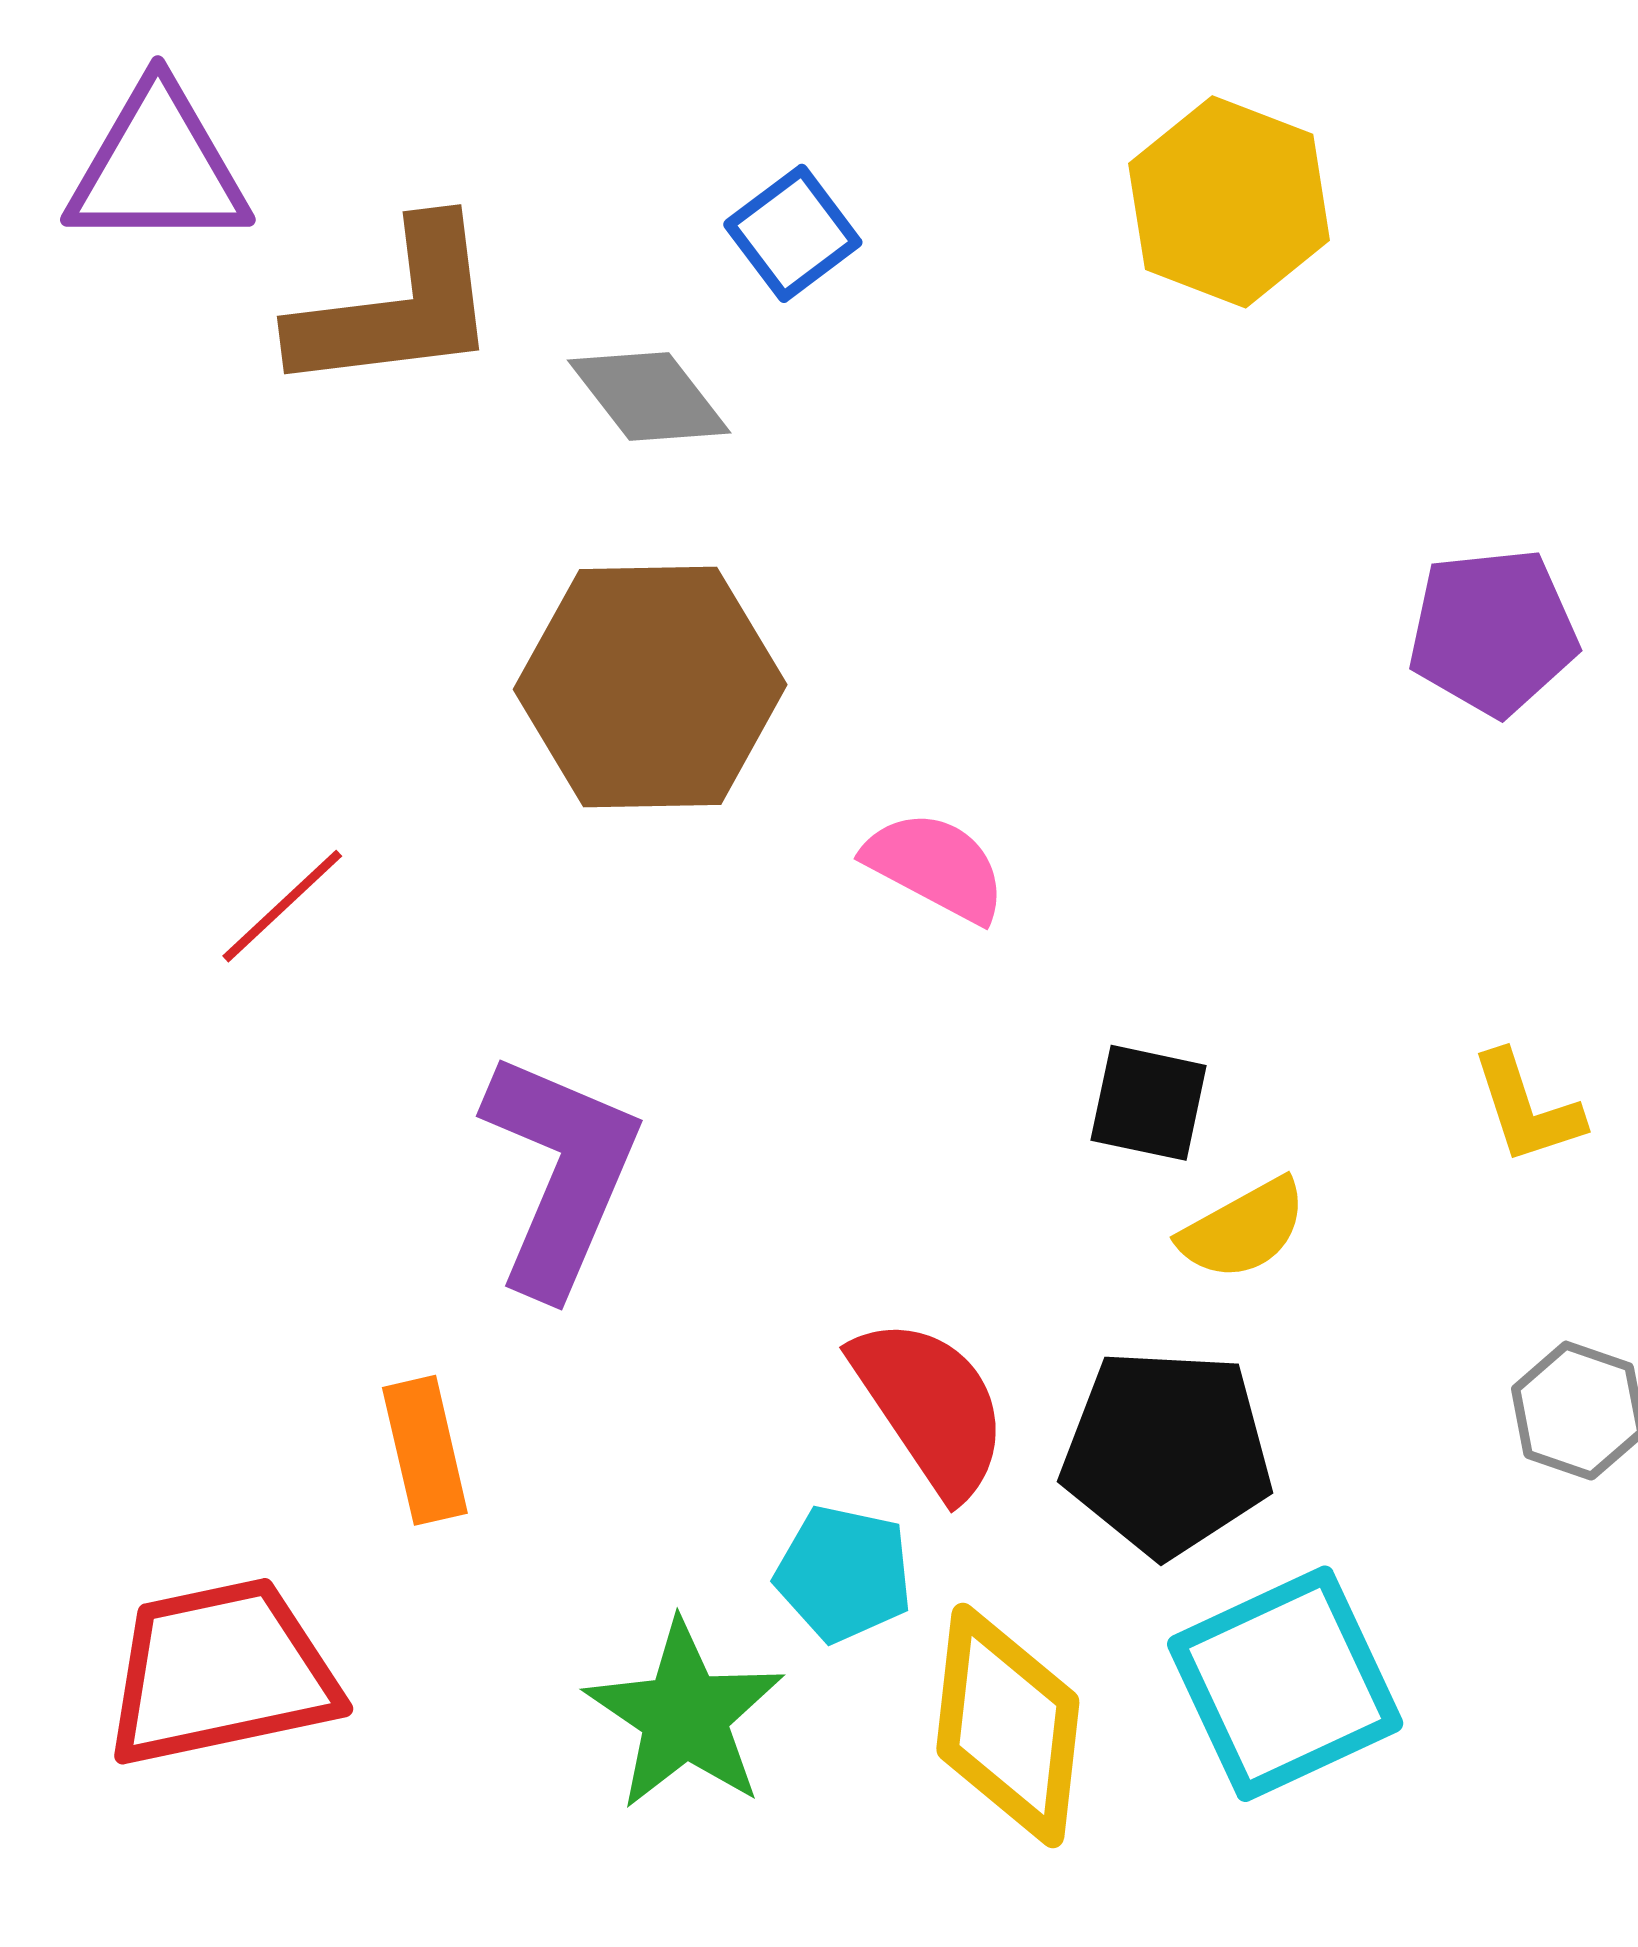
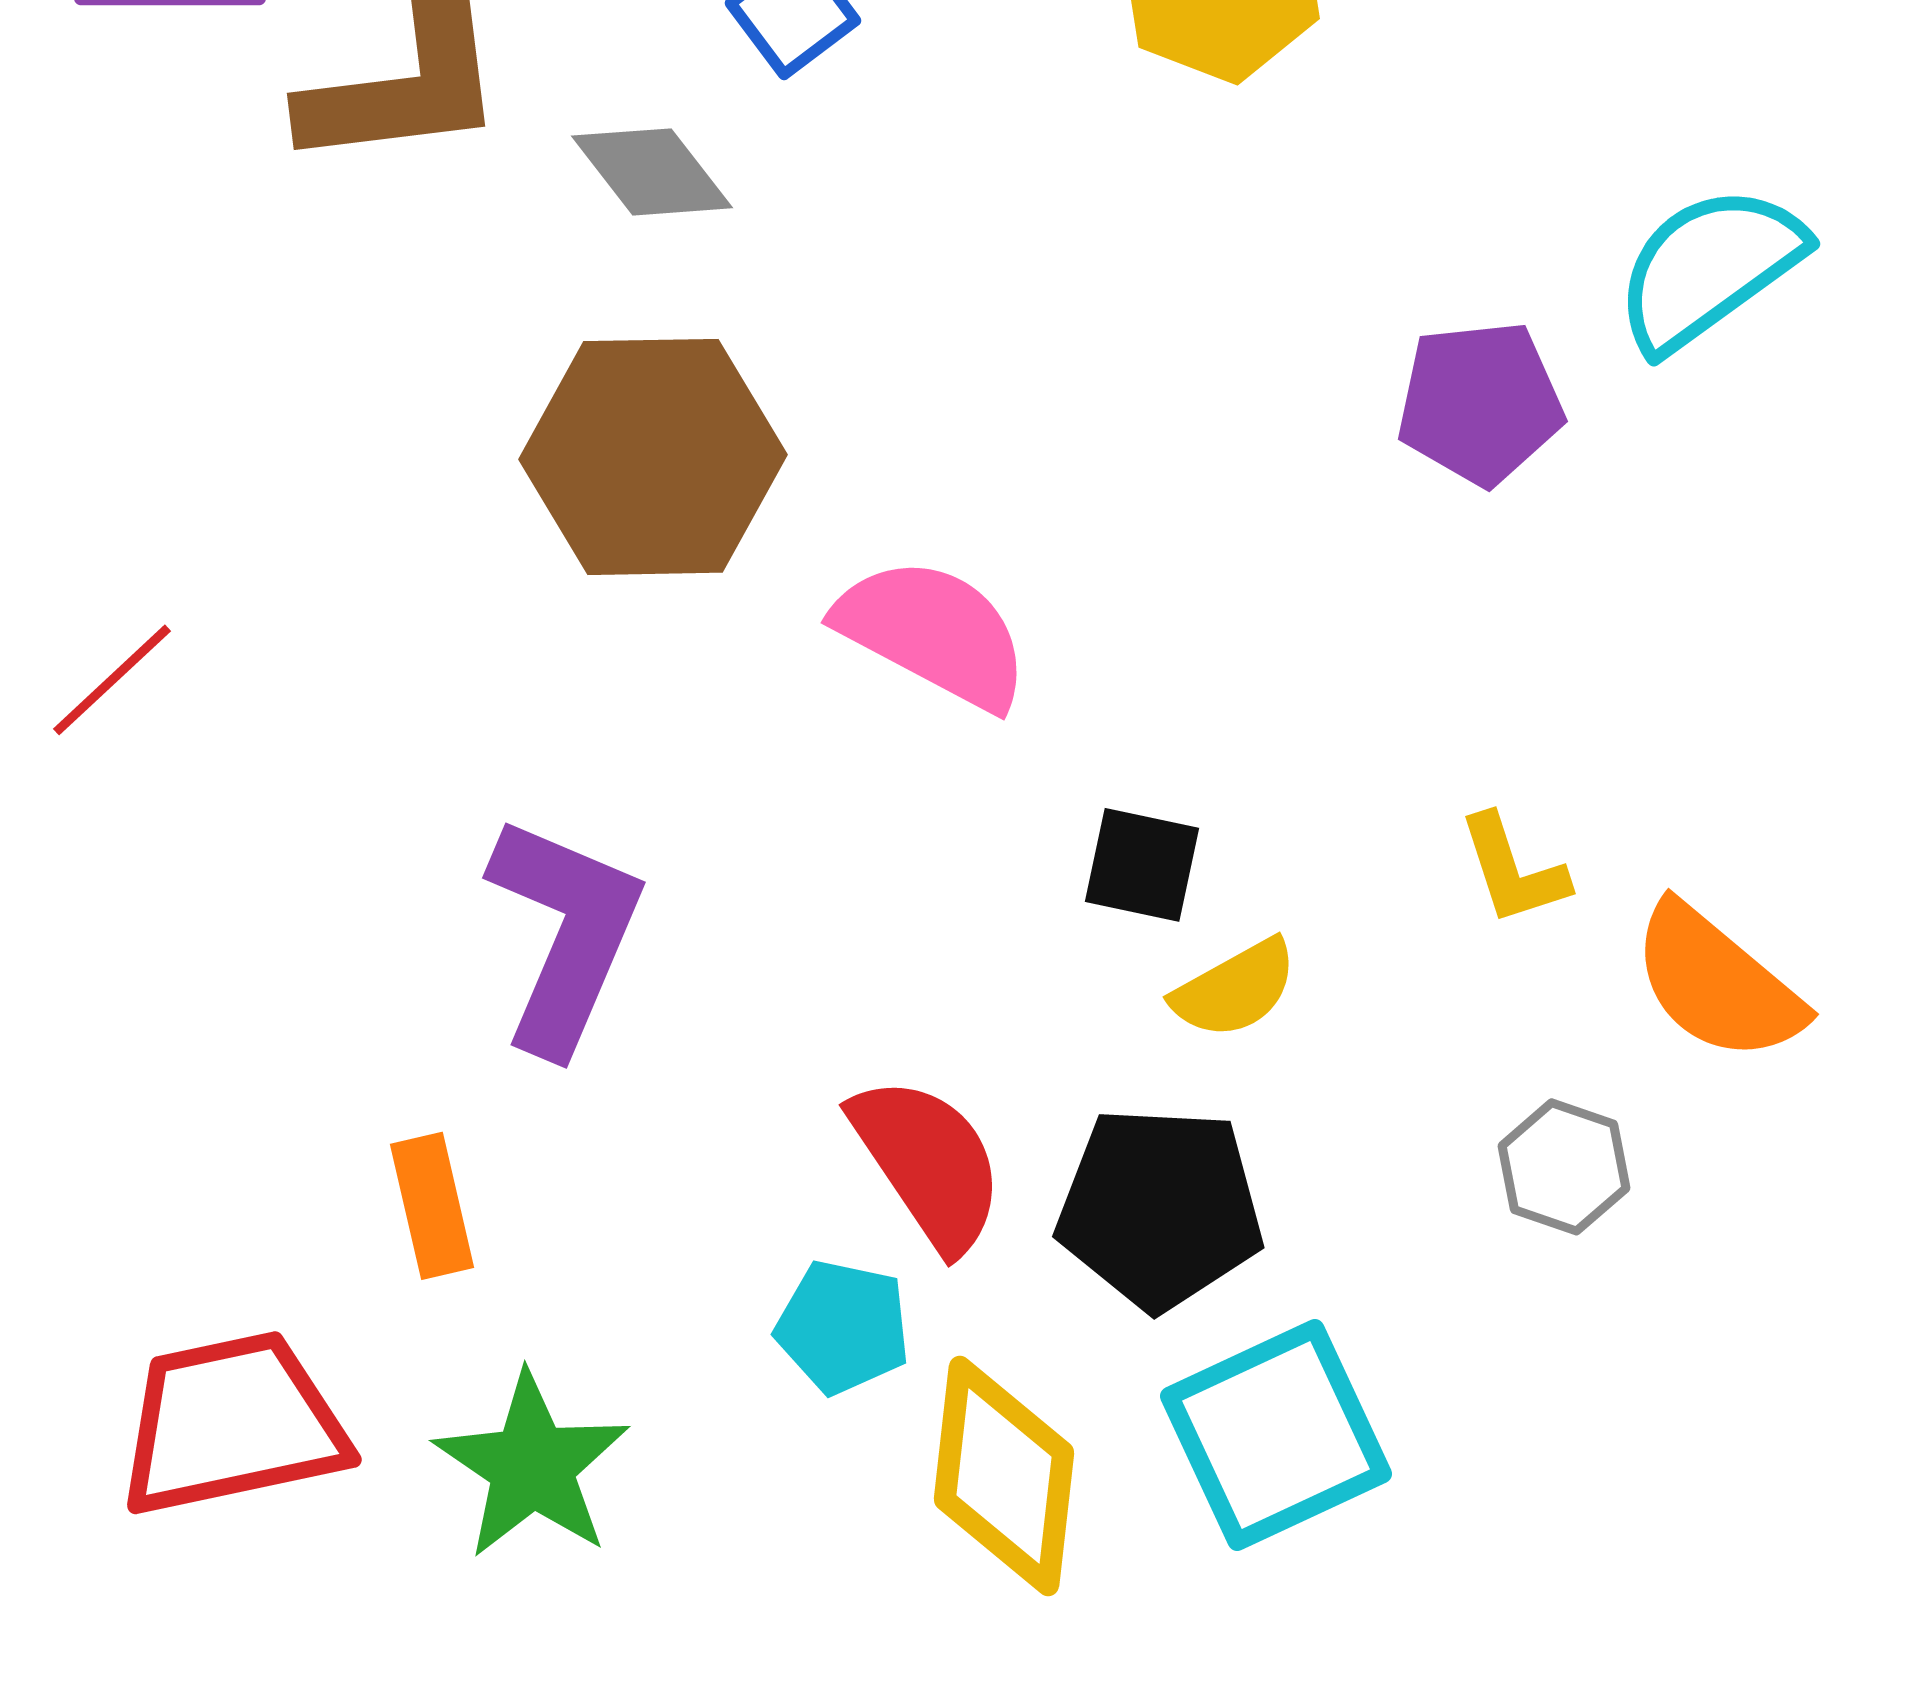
pink semicircle: (936, 866) -> (933, 633), size x1.4
red line: (282, 906) -> (112, 680), moved
green star: (685, 1715) -> (532, 1466), moved

